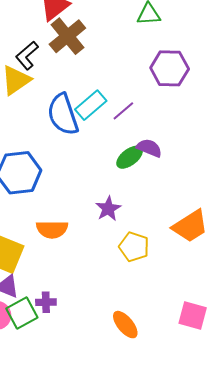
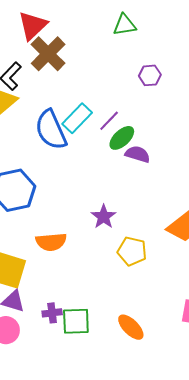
purple hexagon: (170, 68) -> (150, 75), size x0.6
green ellipse: (130, 157) -> (122, 138), moved
green square: (22, 313) -> (76, 321), moved, turned 32

